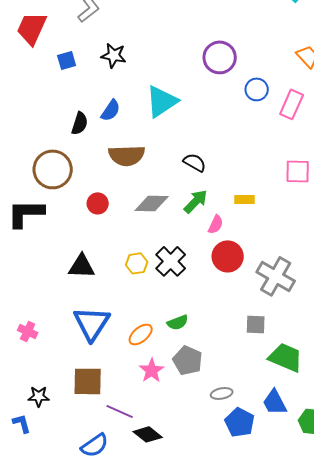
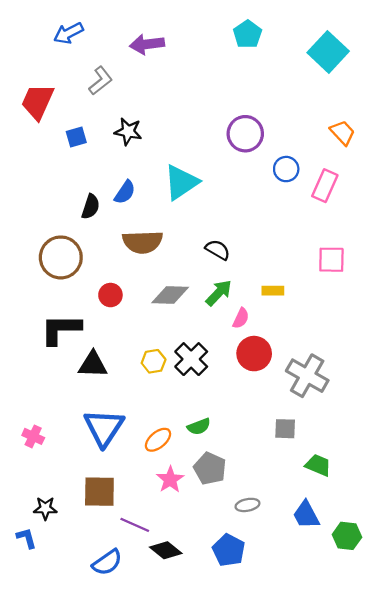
black L-shape: (26, 213) -> (61, 329), moved
green trapezoid: (286, 357) -> (318, 465), size x0.7
blue pentagon: (240, 422) -> (229, 550), moved

